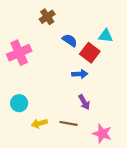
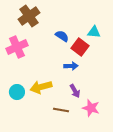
brown cross: (47, 17) -> (29, 16), moved, size x1.5
yellow arrow: (39, 123) -> (41, 87), moved, size x1.5
pink star: (102, 134) -> (91, 108), moved

